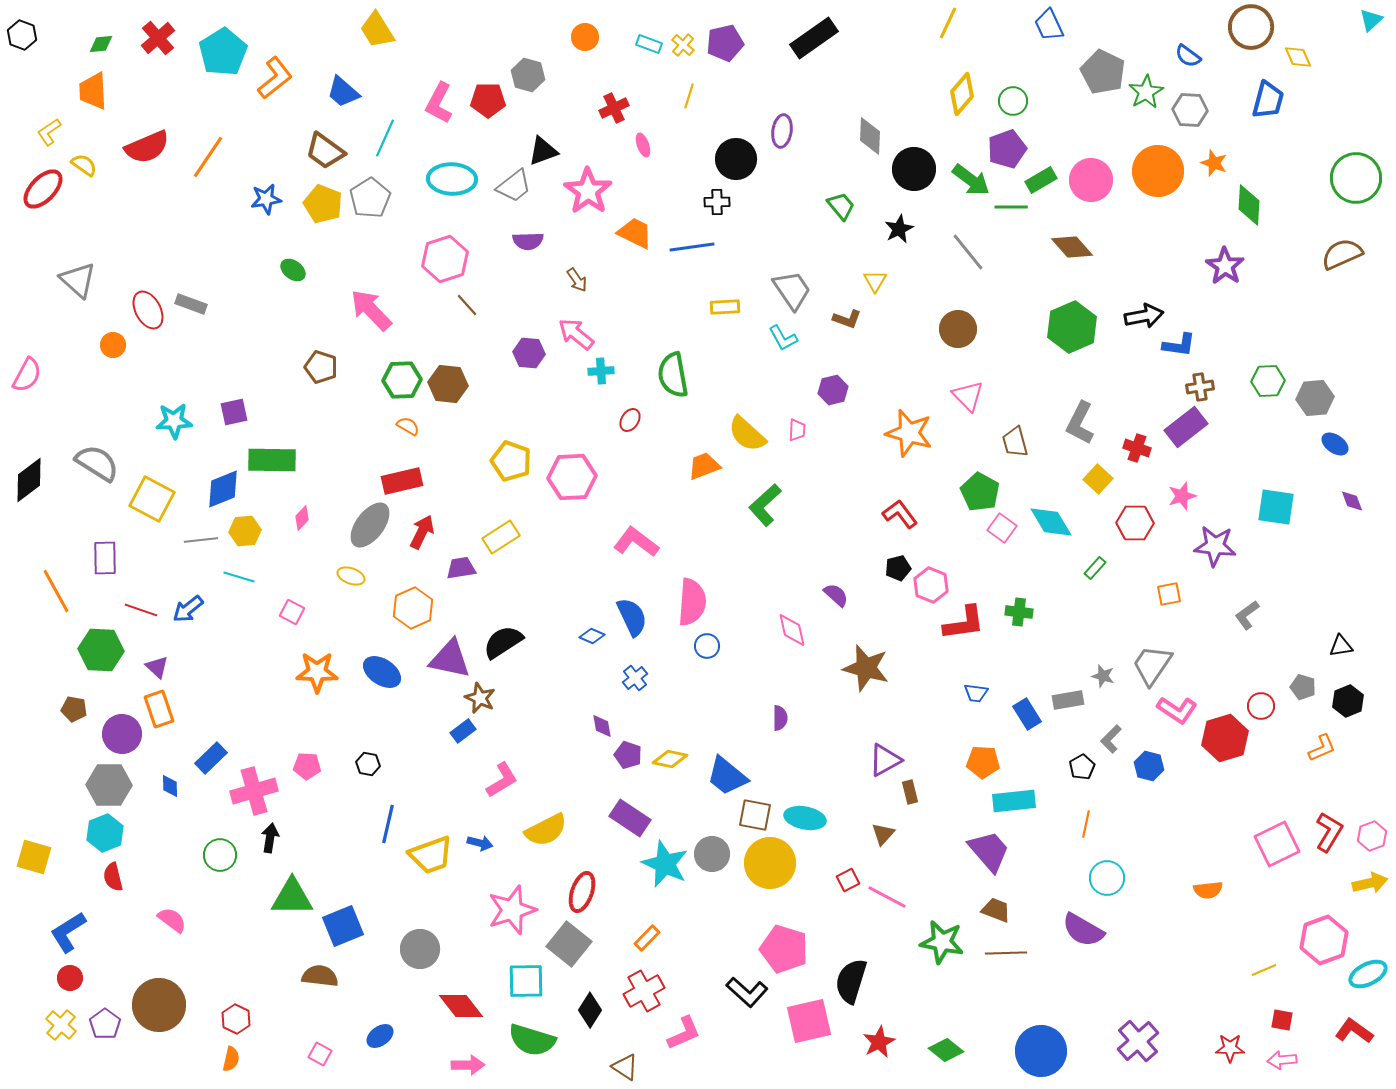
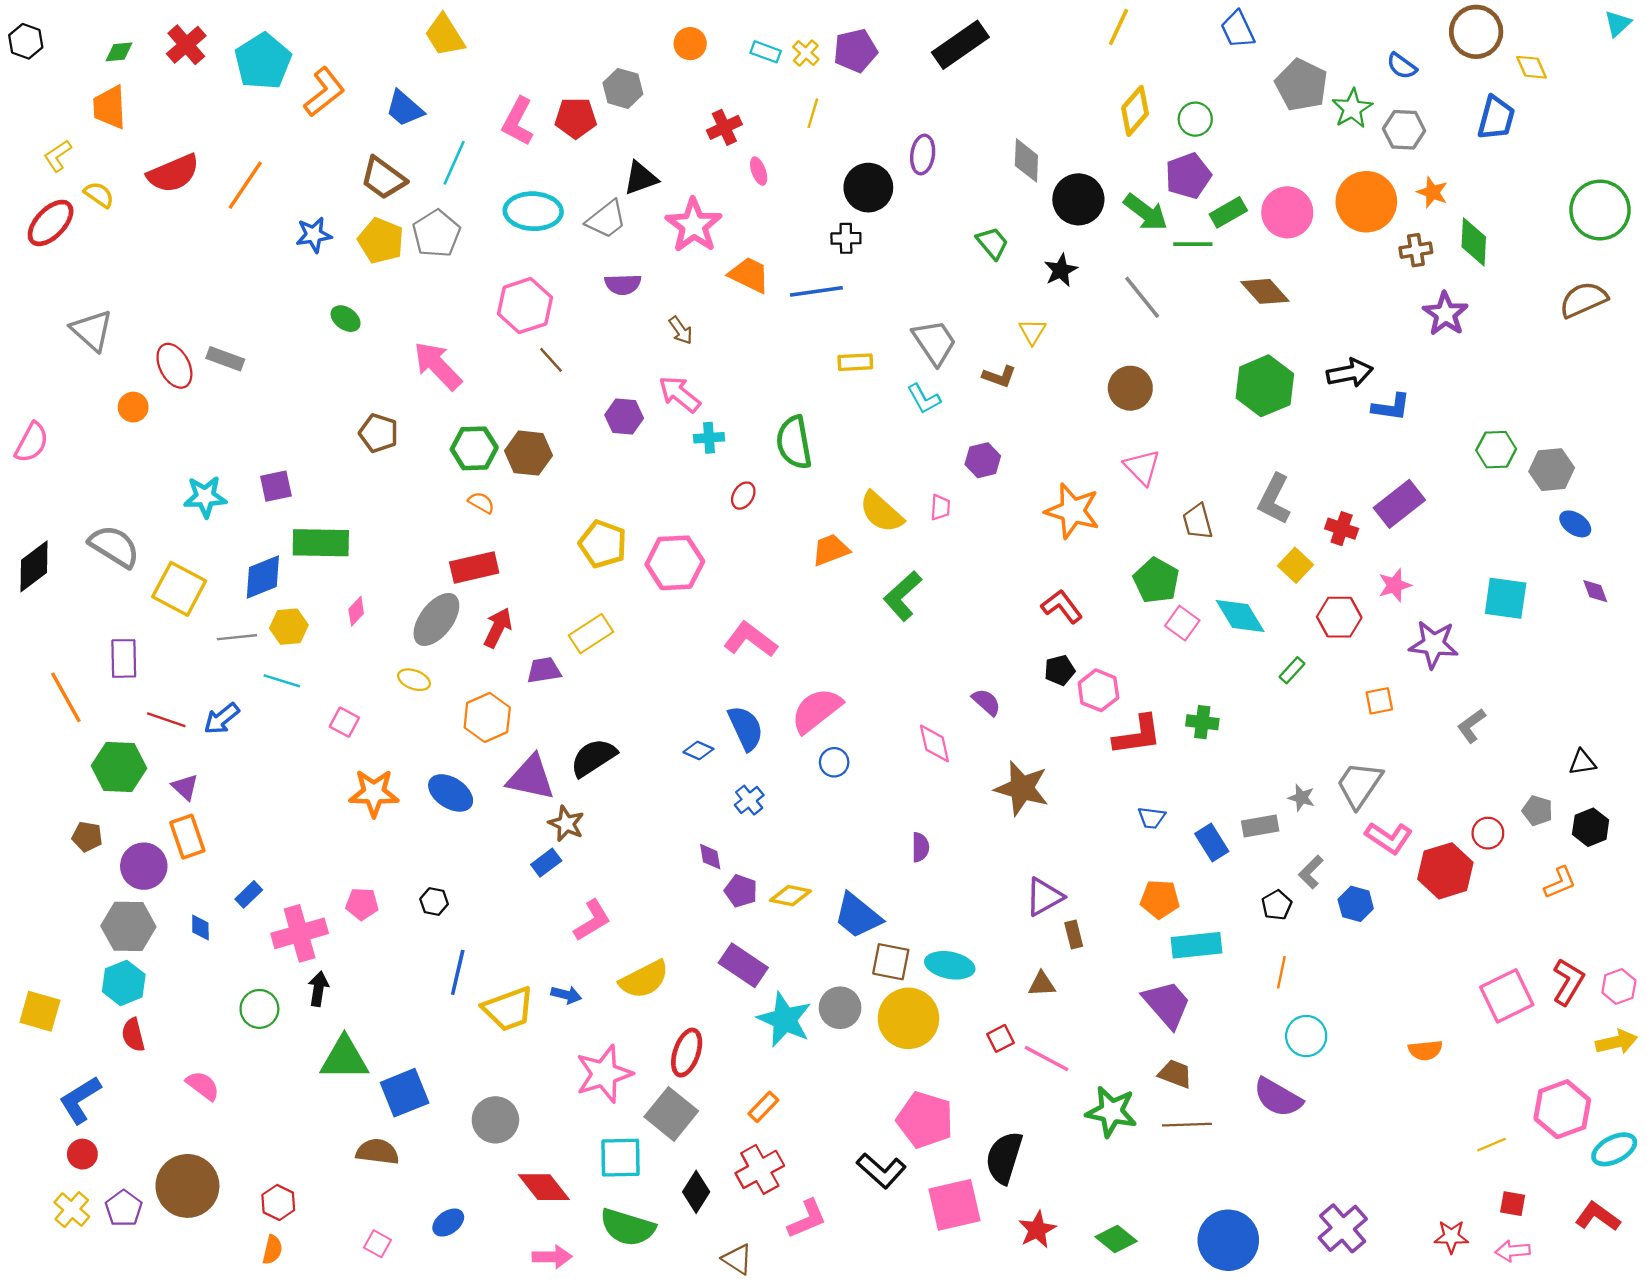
brown cross: (1200, 387) -> (1416, 250), moved
pink semicircle: (692, 602) -> (816, 710), turned -132
blue rectangle: (211, 758) -> (249, 894), size x0.7
brown triangle: (883, 834) -> (1042, 984), turned 45

